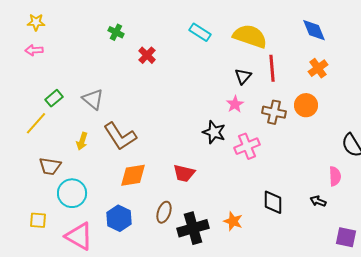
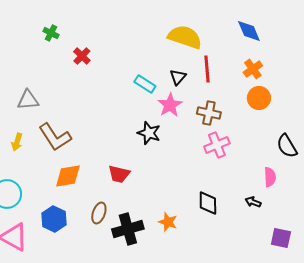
cyan rectangle: (200, 32) -> (145, 84), moved
gray triangle: (93, 99) -> (28, 100), turned -45
pink star: (235, 104) -> (170, 105), size x1.4
orange circle: (306, 105) -> (259, 98), moved
pink cross: (247, 146) -> (217, 145), moved

